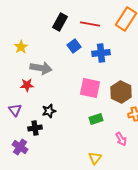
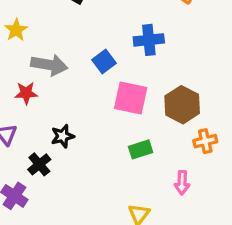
blue square: (74, 46) -> (104, 62), moved
black cross: (35, 128) -> (39, 164), turned -32
pink arrow: (121, 139) -> (182, 183), turned 32

